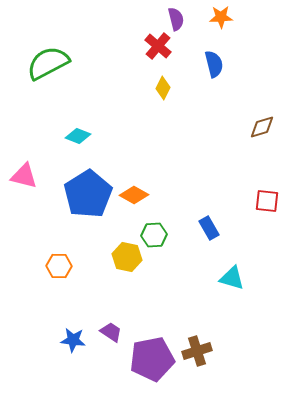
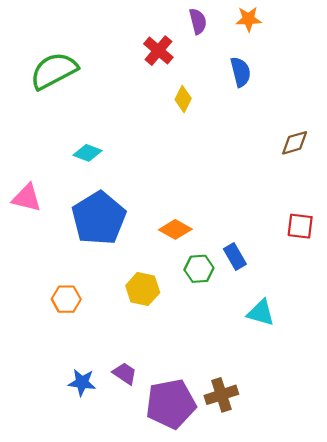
red cross: (158, 46) -> (158, 51), moved
orange diamond: (134, 195) -> (175, 229), moved
green hexagon: (154, 235) -> (199, 269), moved

